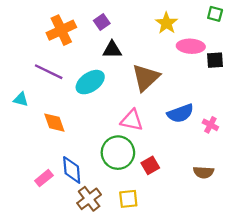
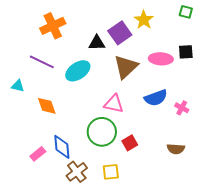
purple square: (102, 22) -> (120, 33), moved, size x1.6
pink ellipse: (191, 46) -> (161, 59), moved

